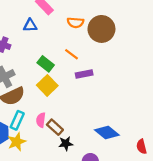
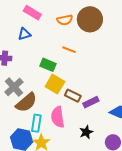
purple rectangle: (84, 74) -> (91, 102), moved
pink semicircle: (41, 120) -> (58, 117), size x1.5
brown rectangle: (55, 127) -> (73, 96), moved

